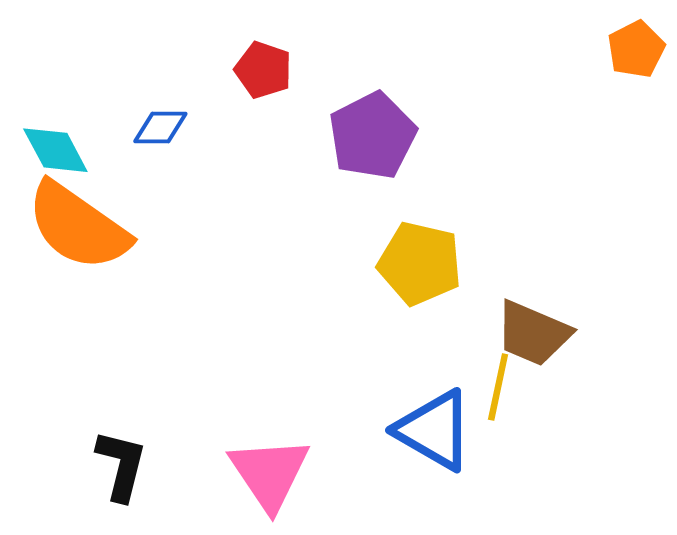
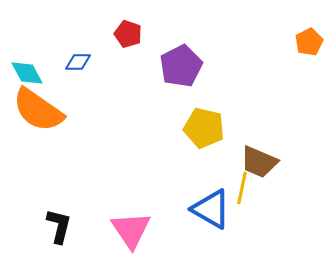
orange pentagon: (636, 49) -> (309, 42), moved

